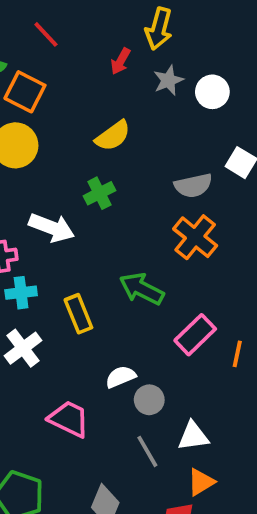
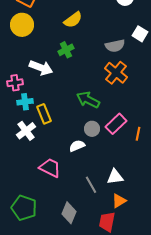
yellow rectangle: (78, 314) -> (44, 114), moved
gray circle: (149, 400) -> (92, 129), moved

